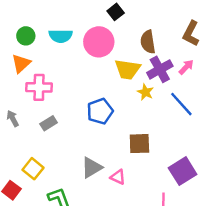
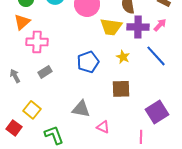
purple cross: (160, 69) -> (138, 27), turned 30
yellow star: (145, 92) -> (123, 57), moved
gray arrow: (13, 118) -> (15, 76), moved
gray triangle: (92, 167) -> (81, 109), turned 42
pink triangle: (118, 177) -> (103, 127), moved

